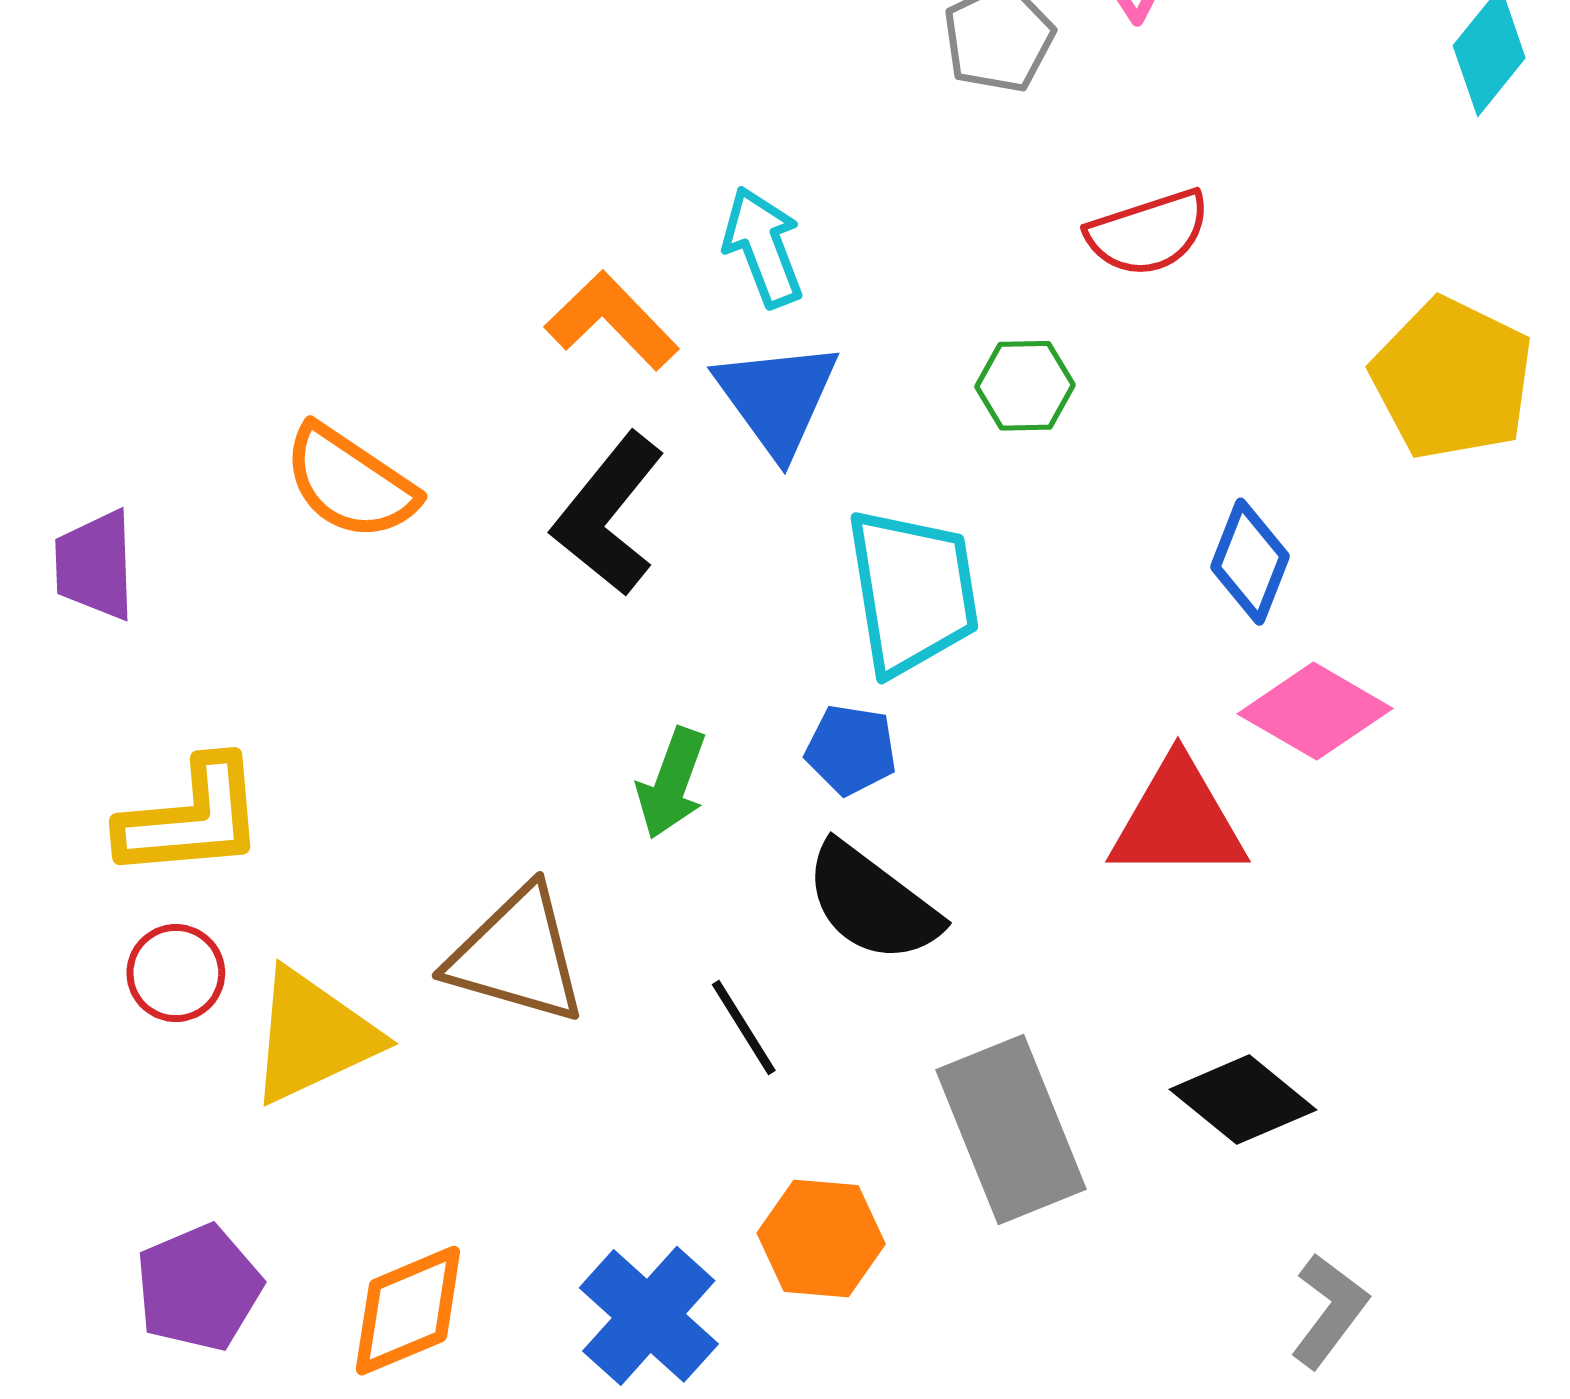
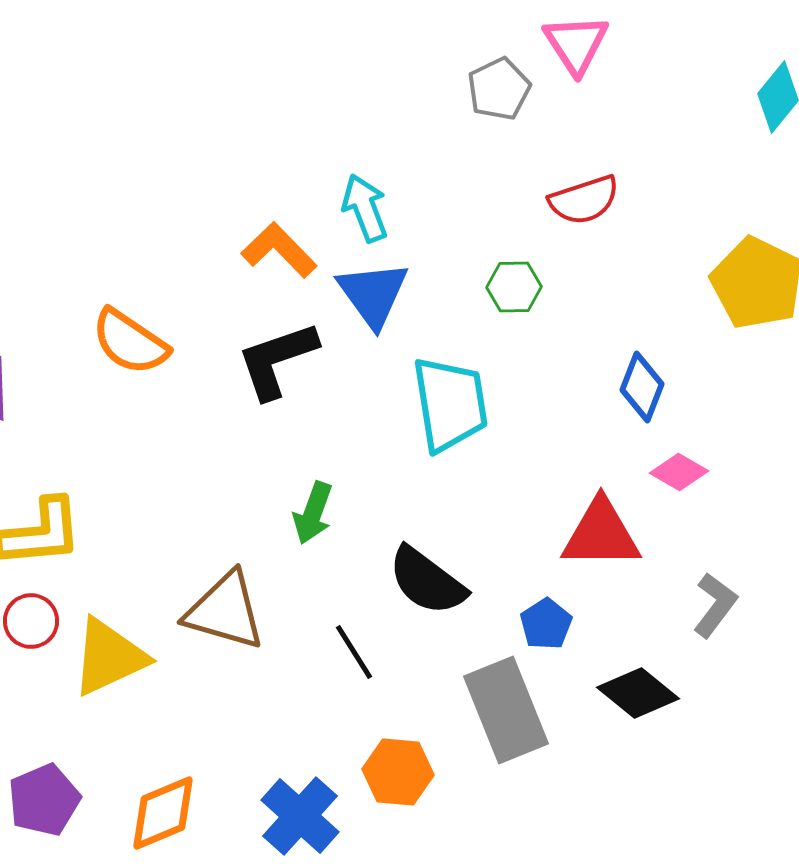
black L-shape: (608, 514) -> (277, 360), turned 32
pink diamond: (1315, 711) -> (679, 472), size x0.7
blue pentagon: (851, 750) -> (546, 624), moved, turned 30
gray L-shape: (1329, 1311) -> (715, 605), moved

